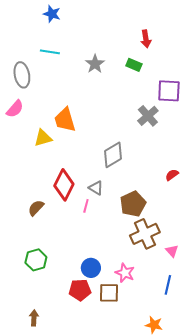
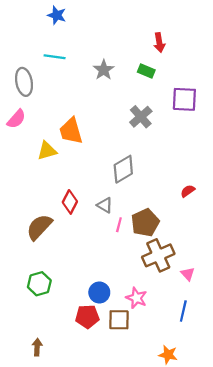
gray cross: (148, 116) -> (141, 117), moved
red diamond: (64, 185) -> (70, 202), size x0.7
pink line: (86, 206) -> (119, 225), moved
brown semicircle: (36, 208) -> (39, 227), size x1.5

